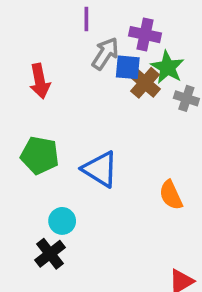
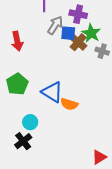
green pentagon: (40, 155) -> (17, 84), turned 30
orange semicircle: (171, 195) -> (69, 104), moved, turned -48

